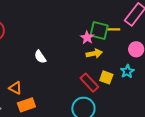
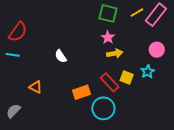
yellow line: (113, 29) -> (137, 13), moved, turned -32
green square: (99, 30) -> (108, 13), moved
orange rectangle: (26, 105) -> (82, 92), moved

